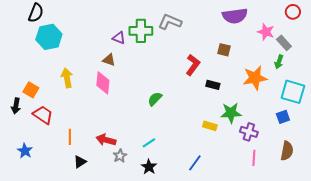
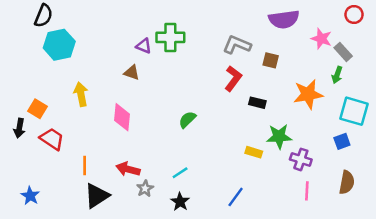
gray L-shape: (170, 22) -> (237, 45), moved
pink diamond: (103, 83) -> (122, 117), moved
blue star: (25, 151) -> (30, 196), moved
black triangle: (80, 162) -> (97, 196), size x1.6

